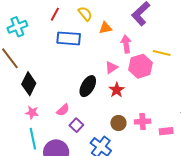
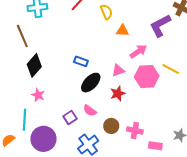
blue rectangle: (69, 38) -> (81, 61), moved, size x0.6
pink arrow: (126, 44) -> (138, 51), turned 48
pink semicircle: (63, 110) -> (90, 111), moved, turned 64
pink star: (32, 113) -> (38, 95), moved

